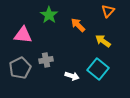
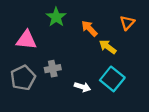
orange triangle: (108, 11) -> (127, 23), moved
yellow arrow: (103, 41) -> (108, 47), moved

